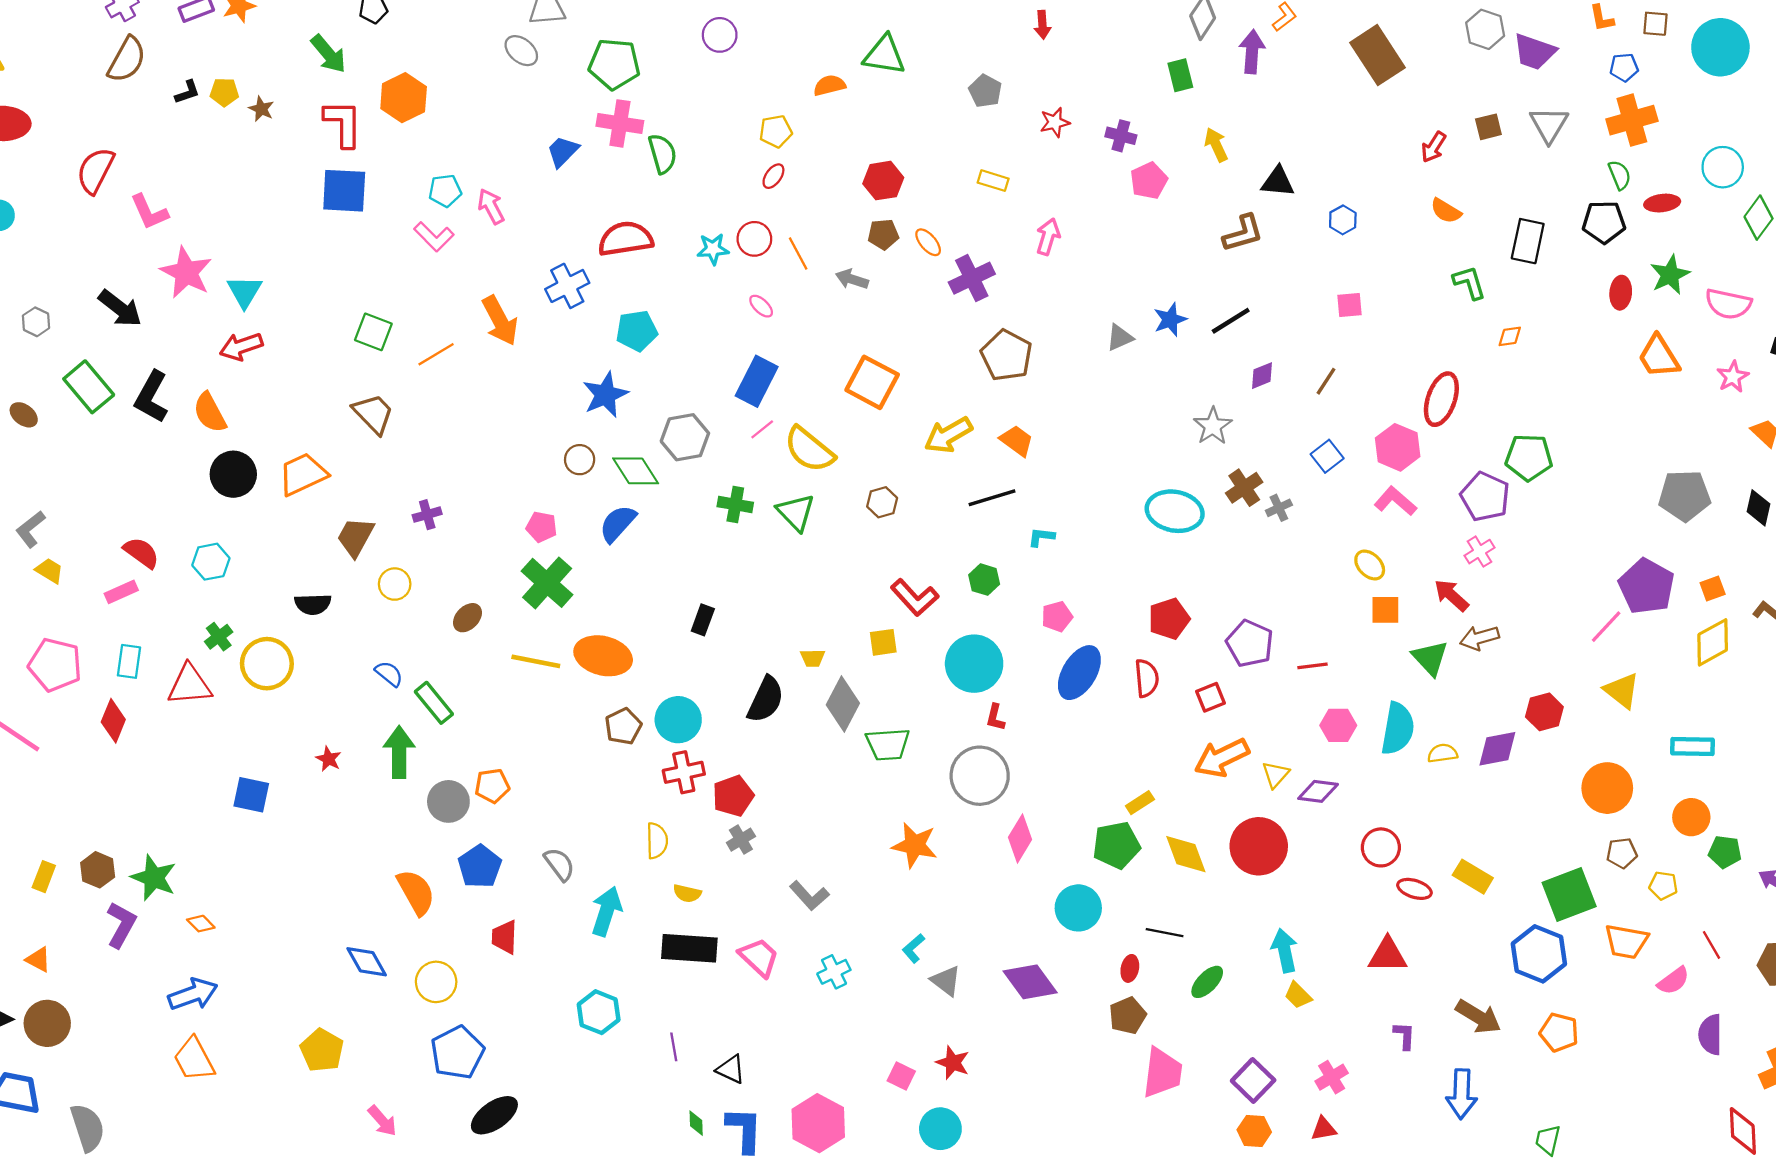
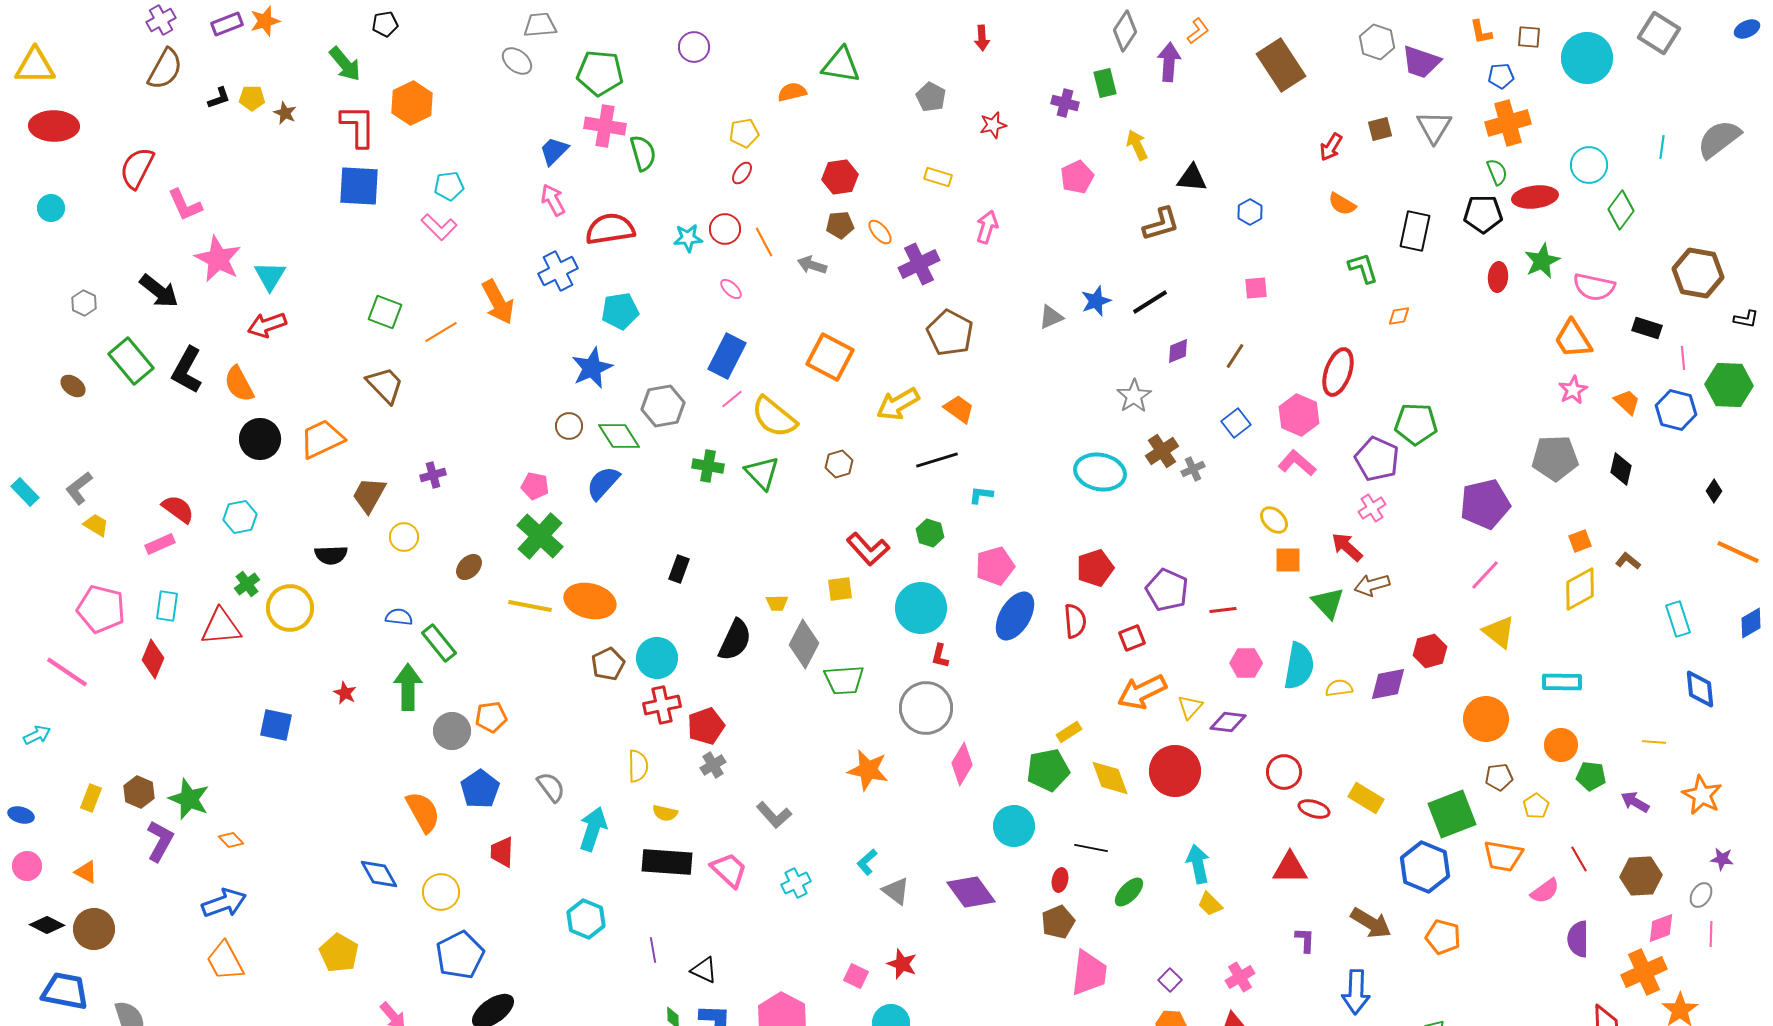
purple cross: (1121, 136) -> (1065, 103), moved
red ellipse: (1662, 203) -> (1535, 197), size x1.4
pink arrow: (491, 206) -> (553, 200), moved
orange trapezoid: (1659, 357) -> (1573, 339), moved
pink star: (1733, 377) -> (1573, 390), moved
purple pentagon: (1646, 586) -> (1485, 504), moved, turned 30
pink pentagon: (1057, 617) -> (995, 566), size x1.4
blue semicircle: (389, 674) -> (399, 617), turned -32
yellow pentagon: (1663, 886) -> (1536, 806), turned 30
purple square: (1253, 1081) -> (1170, 980), size x0.6

